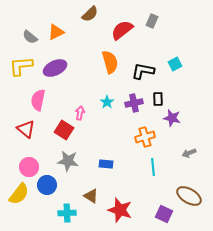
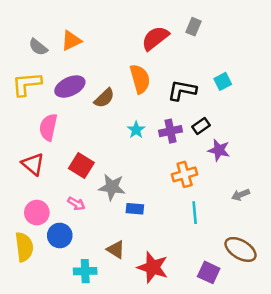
brown semicircle: (90, 14) -> (104, 98), moved
black rectangle: (158, 99) -> (201, 126), turned 56
pink arrow: (80, 113) -> (76, 204), moved, turned 112
gray star: (68, 161) -> (112, 187), moved
yellow semicircle: (19, 194) -> (24, 247), turned -45

